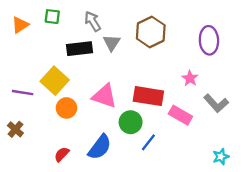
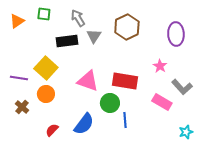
orange circle: (66, 108) -> (46, 94), moved
pink rectangle: (180, 115) -> (162, 102), moved
brown cross: (15, 129) -> (22, 107), moved
blue line: (148, 142) -> (125, 120), turned -42

